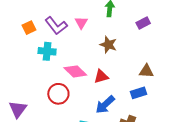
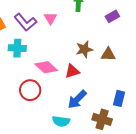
brown star: (108, 45) -> (84, 49), moved, turned -30
brown triangle: (146, 71) -> (108, 54), moved
blue rectangle: (139, 93) -> (119, 98), moved, turned -56

